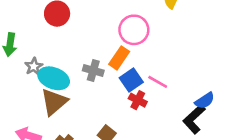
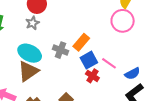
pink circle: (134, 30) -> (123, 21), moved
gray star: (34, 66) -> (33, 23), moved
blue semicircle: (205, 101) -> (132, 74), moved

